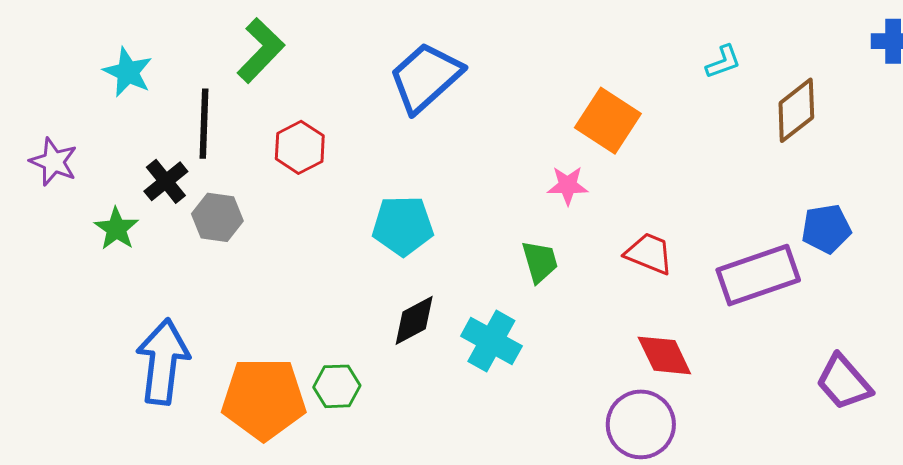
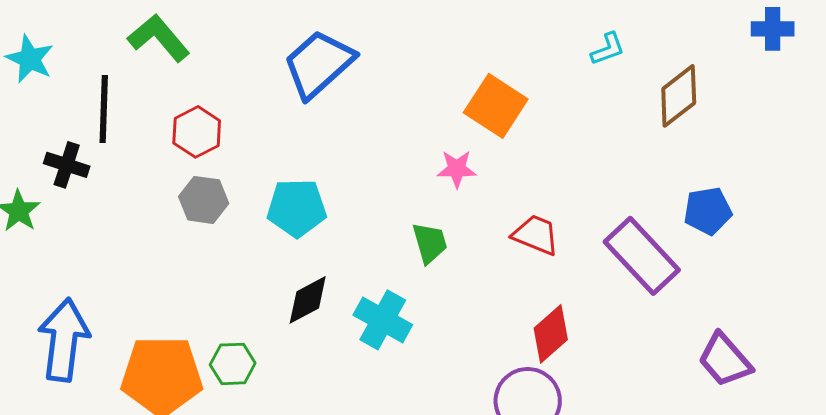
green L-shape: (261, 50) -> (159, 38), turned -84
black cross: (166, 181) -> (67, 165), turned -33
gray hexagon: (217, 217) -> (204, 200), moved
purple rectangle: (758, 275) -> (642, 256), turned 66
red diamond: (664, 355) -> (551, 334), turned 74

